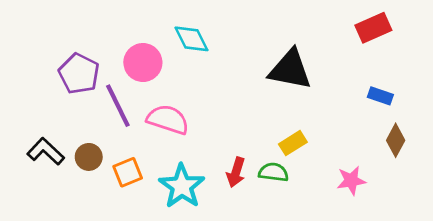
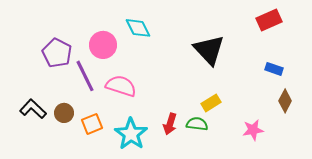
black triangle: (290, 69) -> (209, 50), turned 36

